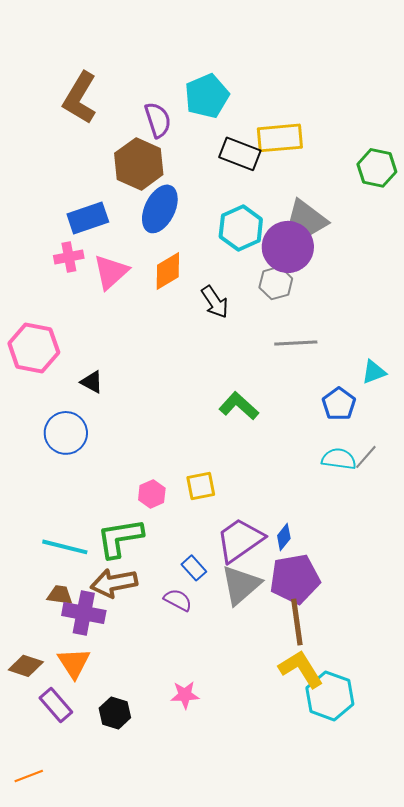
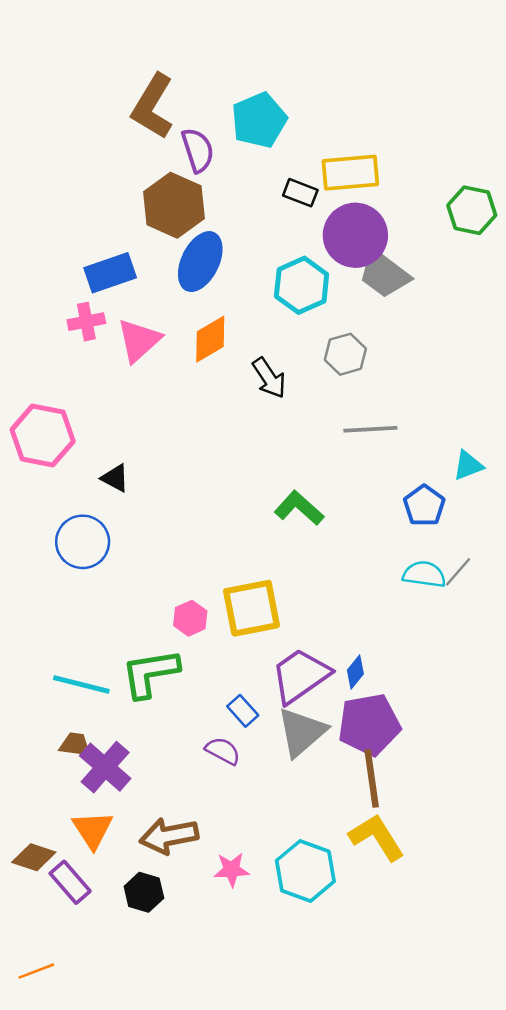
brown L-shape: (80, 98) -> (153, 106), moved
black rectangle: (240, 154) -> (300, 193), size x0.7
purple circle: (288, 247) -> (355, 235), moved
yellow square: (201, 486) -> (252, 608), size x1.6
brown arrow: (114, 583) -> (169, 836), moved
purple cross: (84, 613) -> (105, 767), turned 30
brown diamond: (26, 666) -> (34, 857), moved
cyan hexagon: (330, 696) -> (305, 871), moved

